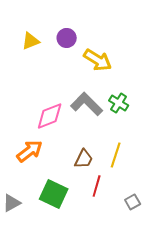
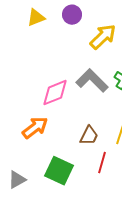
yellow arrow: (98, 60) -> (103, 37), turned -76

